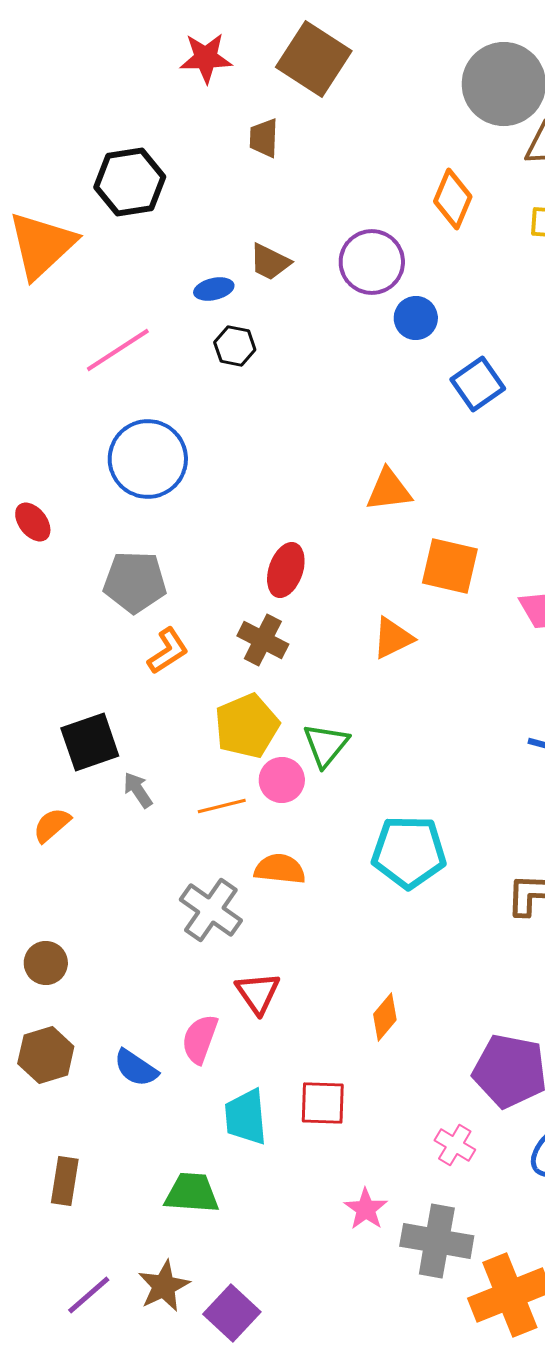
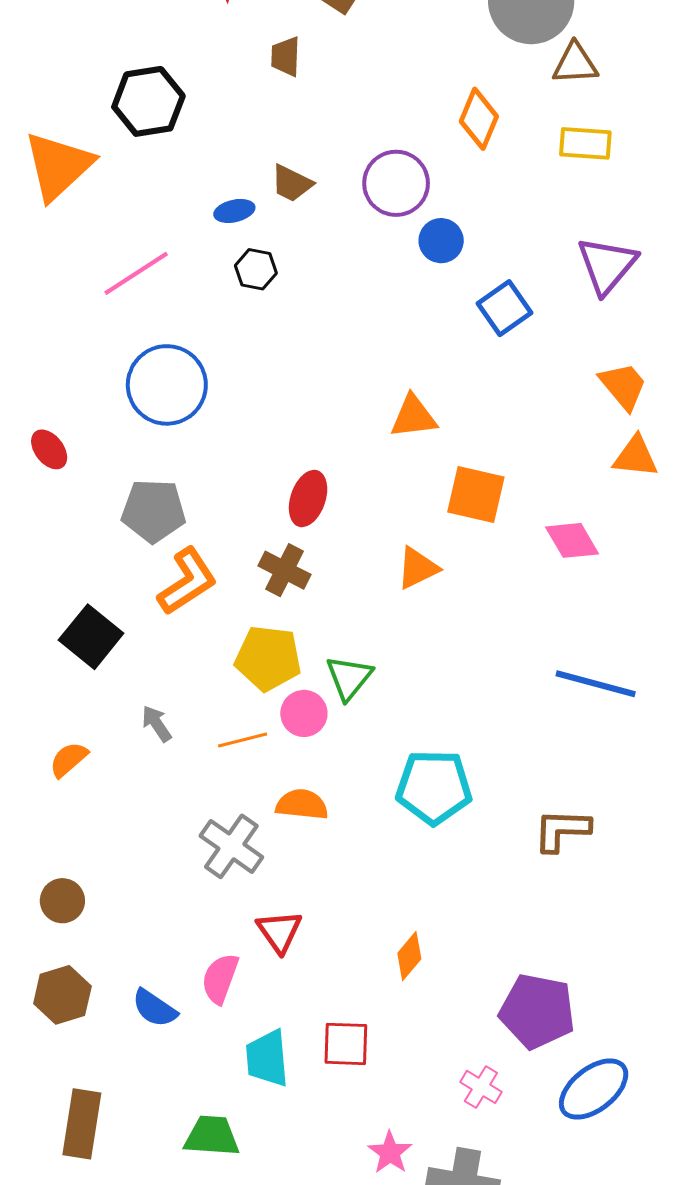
orange L-shape: (168, 651) -> (187, 581), size x1.4
yellow pentagon: (247, 726) -> (268, 658), turned 30
black square: (90, 742) -> (91, 637), moved, turned -32
brown rectangle: (65, 1181) -> (82, 1124), size x1.4

